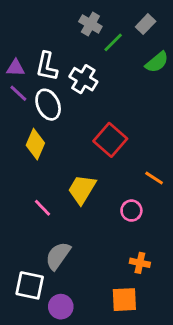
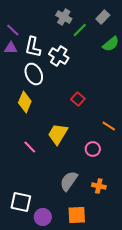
purple line: (18, 93) -> (13, 30), moved
red square: (110, 140) -> (78, 99), size x0.6
gray semicircle: (58, 256) -> (69, 181), moved
orange square: (124, 300) -> (77, 215), moved

